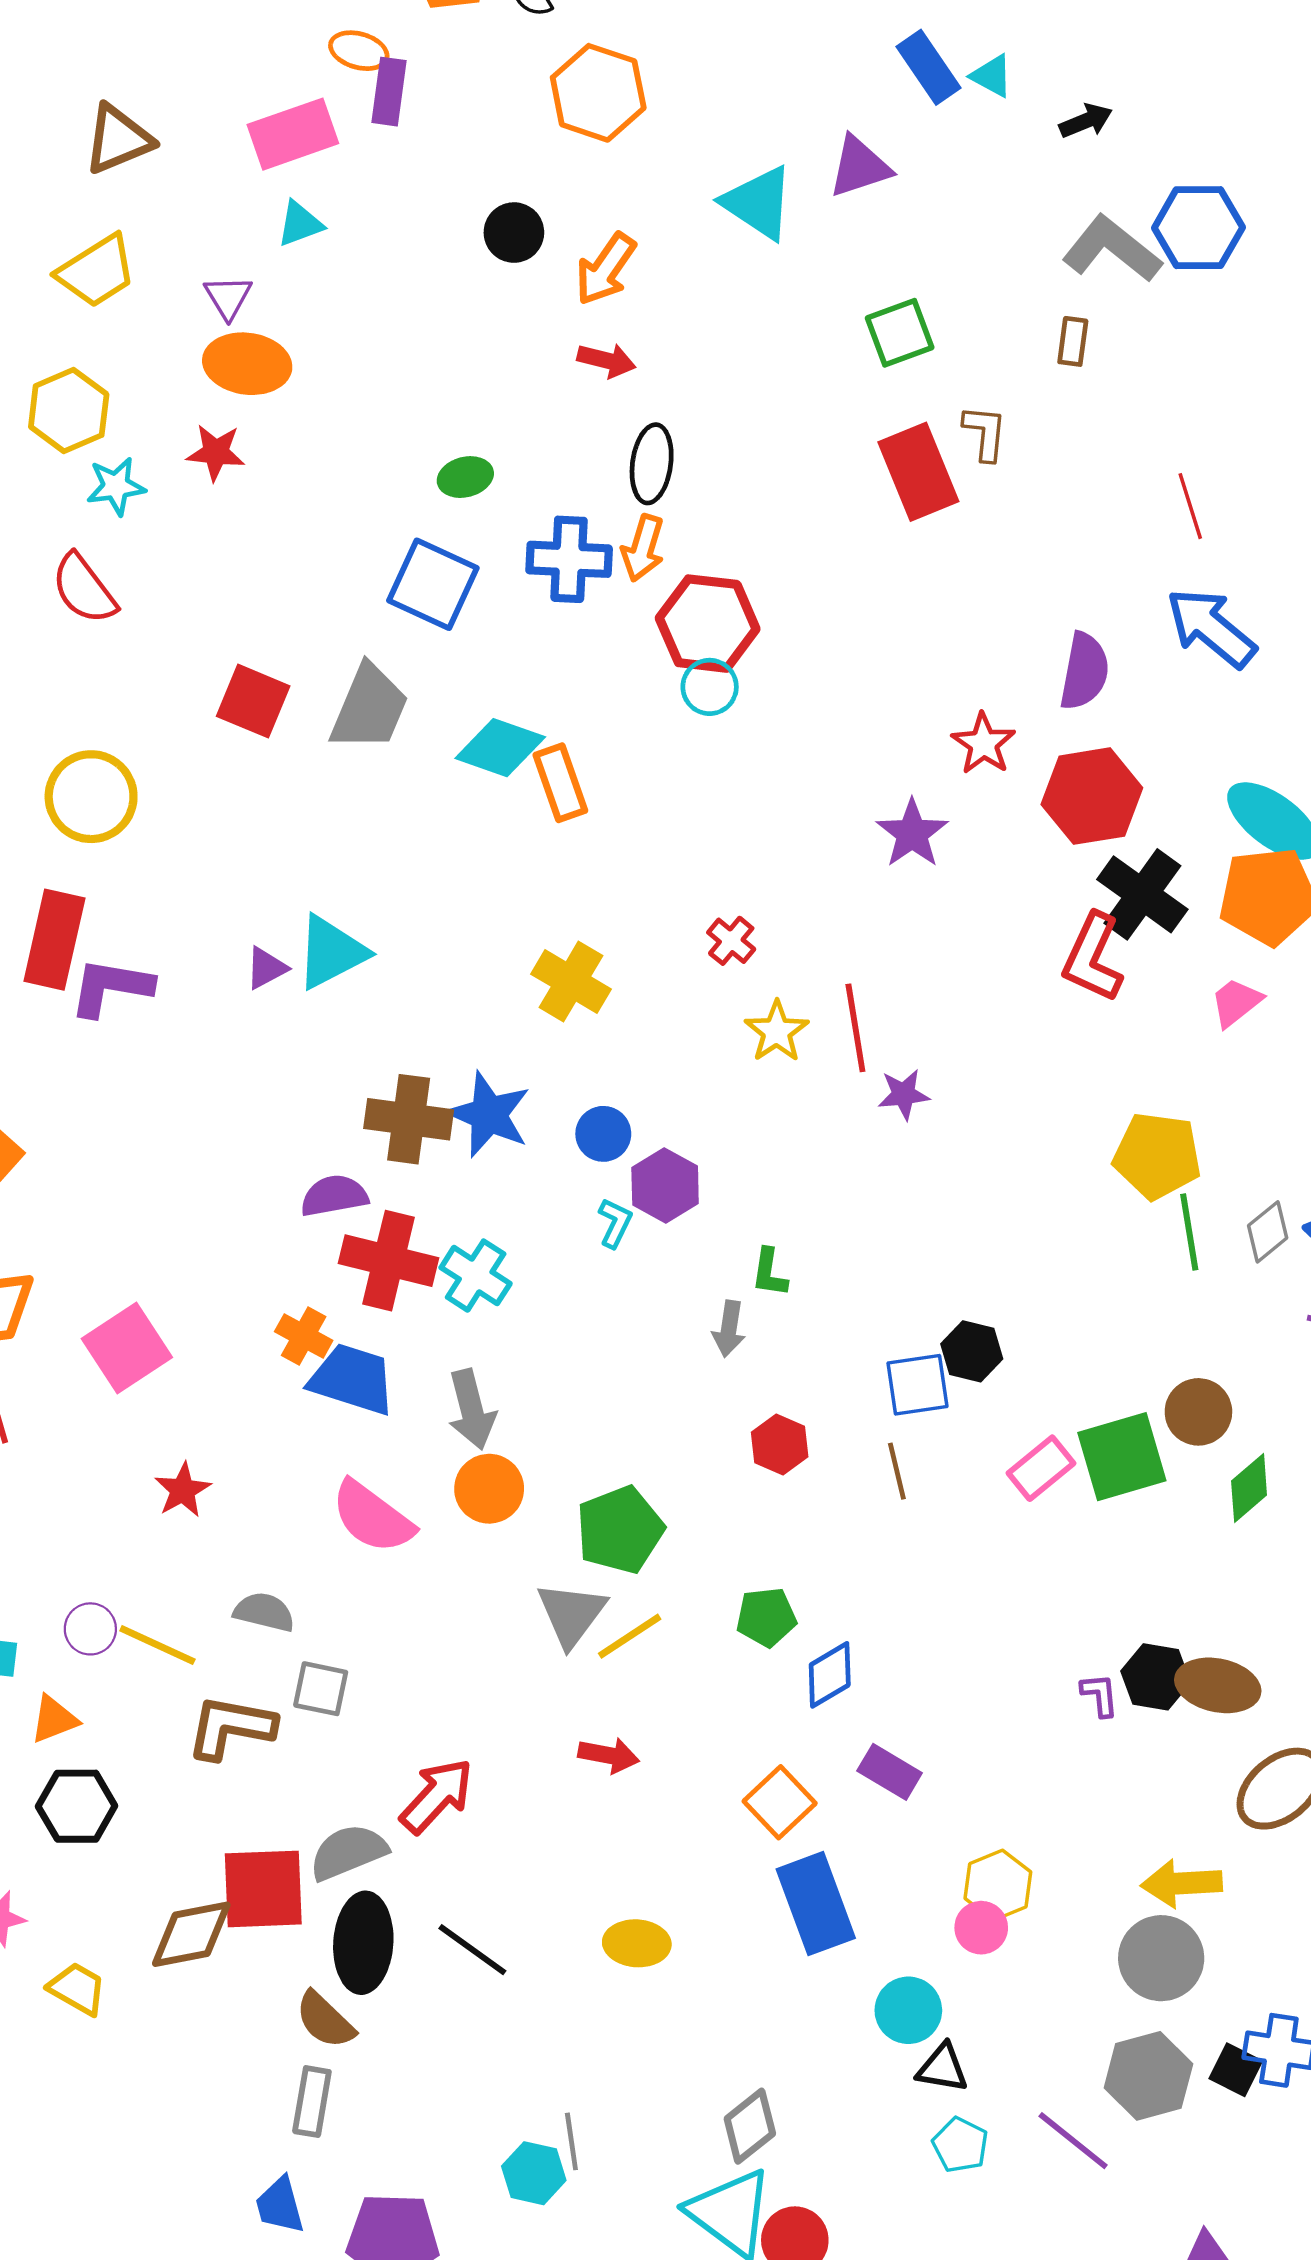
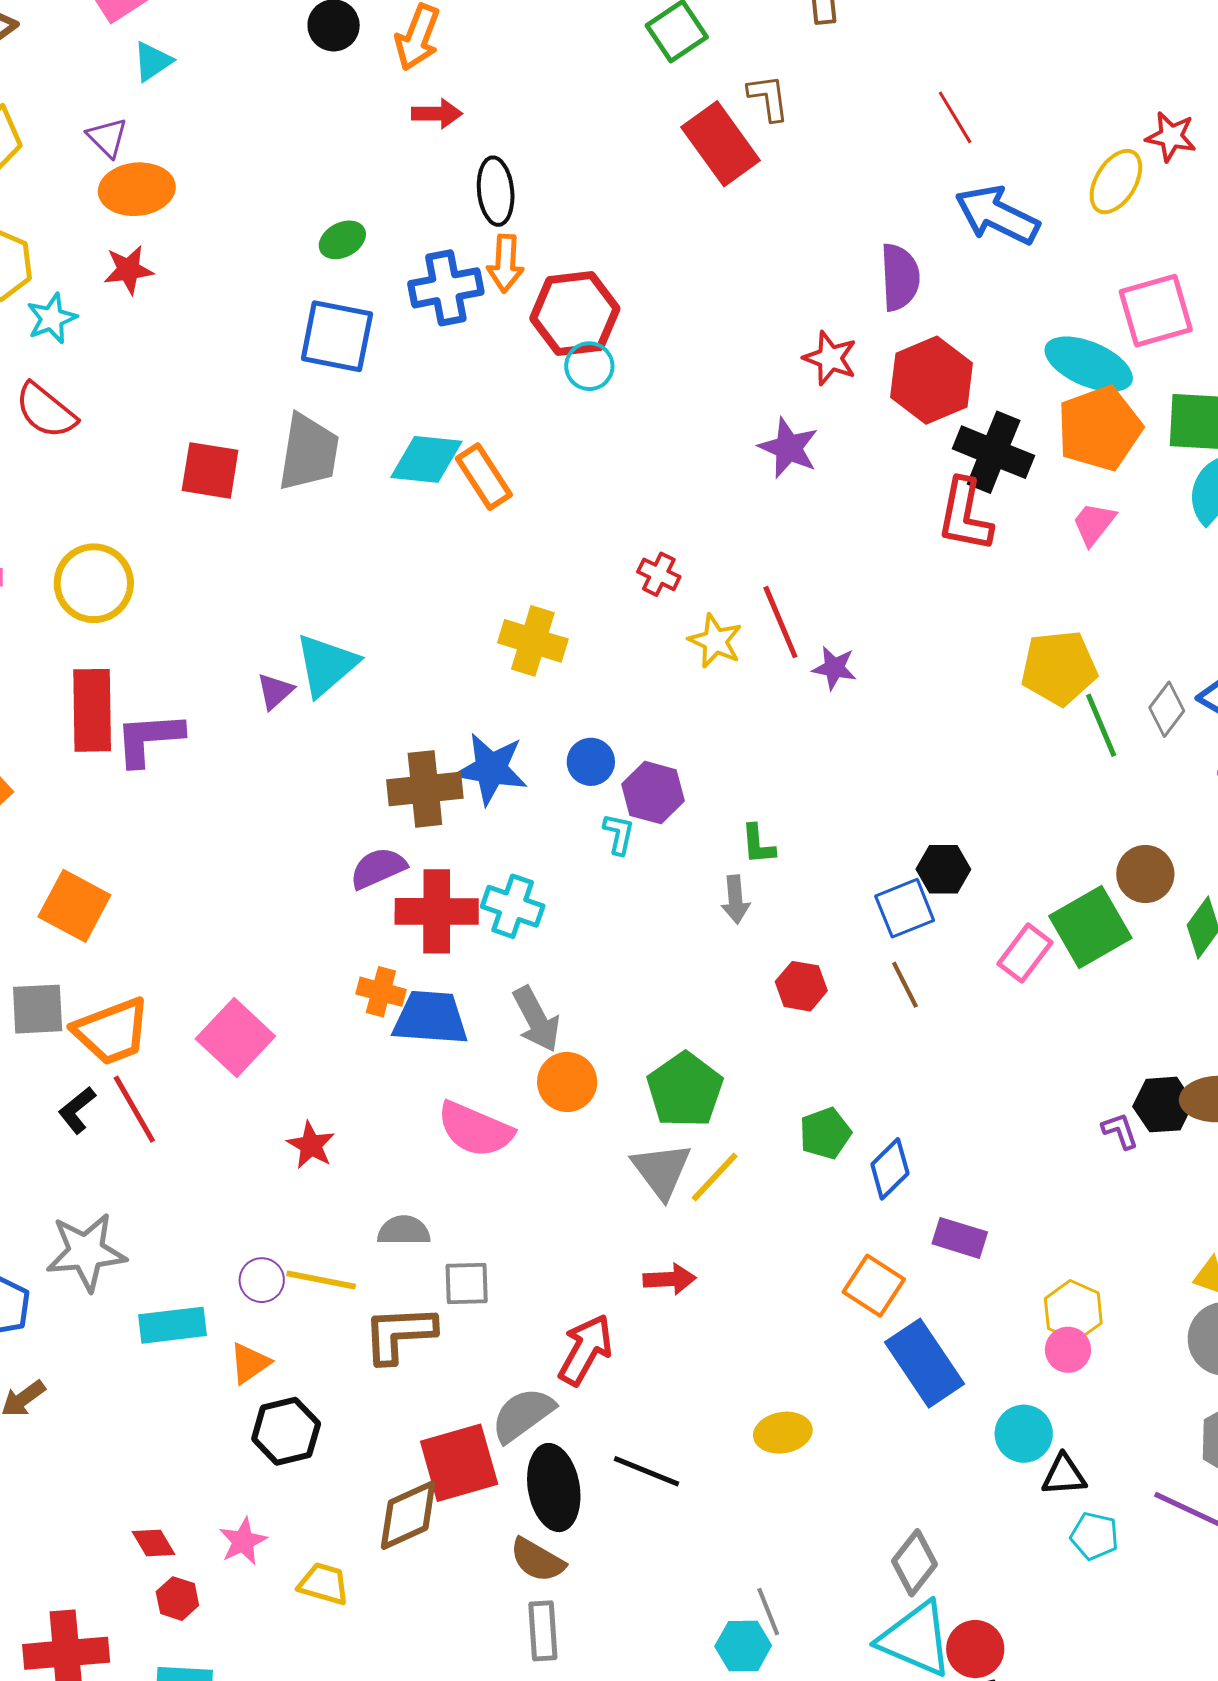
purple star: (904, 1094) -> (834, 668), turned 30
red arrow: (609, 1755) -> (670, 1279), moved

